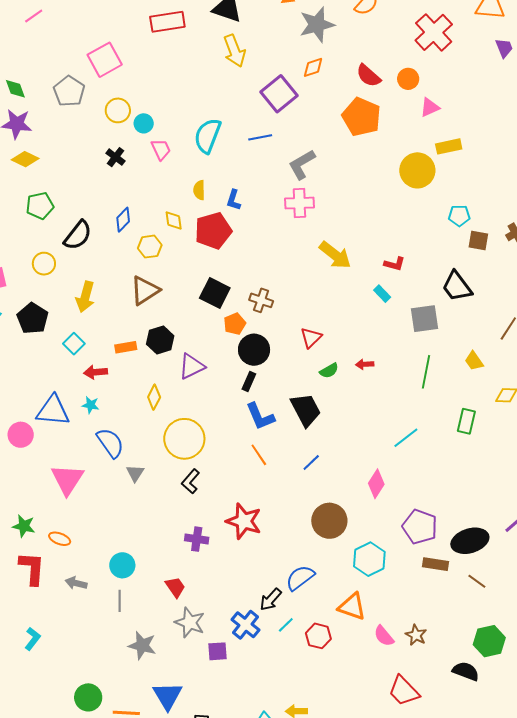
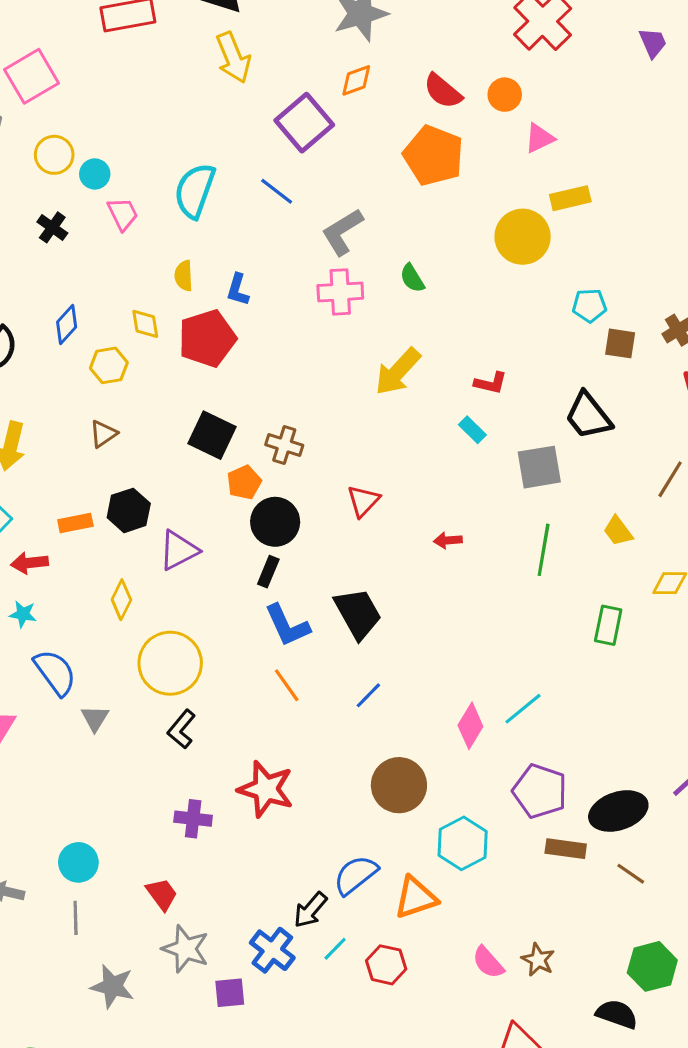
blue line: (260, 137) -> (277, 191), turned 50
yellow arrow: (335, 255) -> (398, 372), turned 96
brown triangle: (145, 290) -> (103, 434), size x0.6
green semicircle: (329, 371) -> (412, 278), moved, turned 90
cyan line: (406, 438) -> (523, 709), moved
orange triangle: (352, 607) -> (416, 898), moved, turned -36

